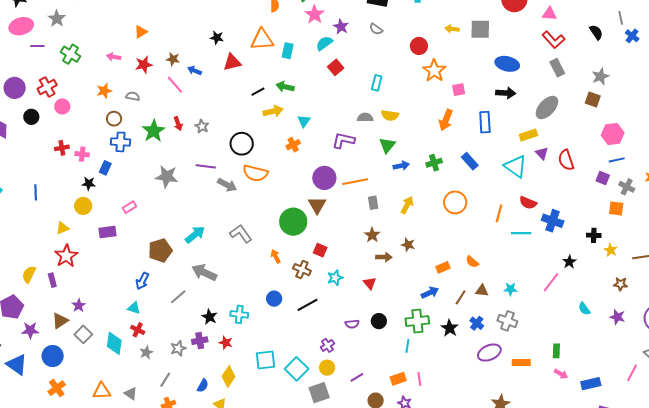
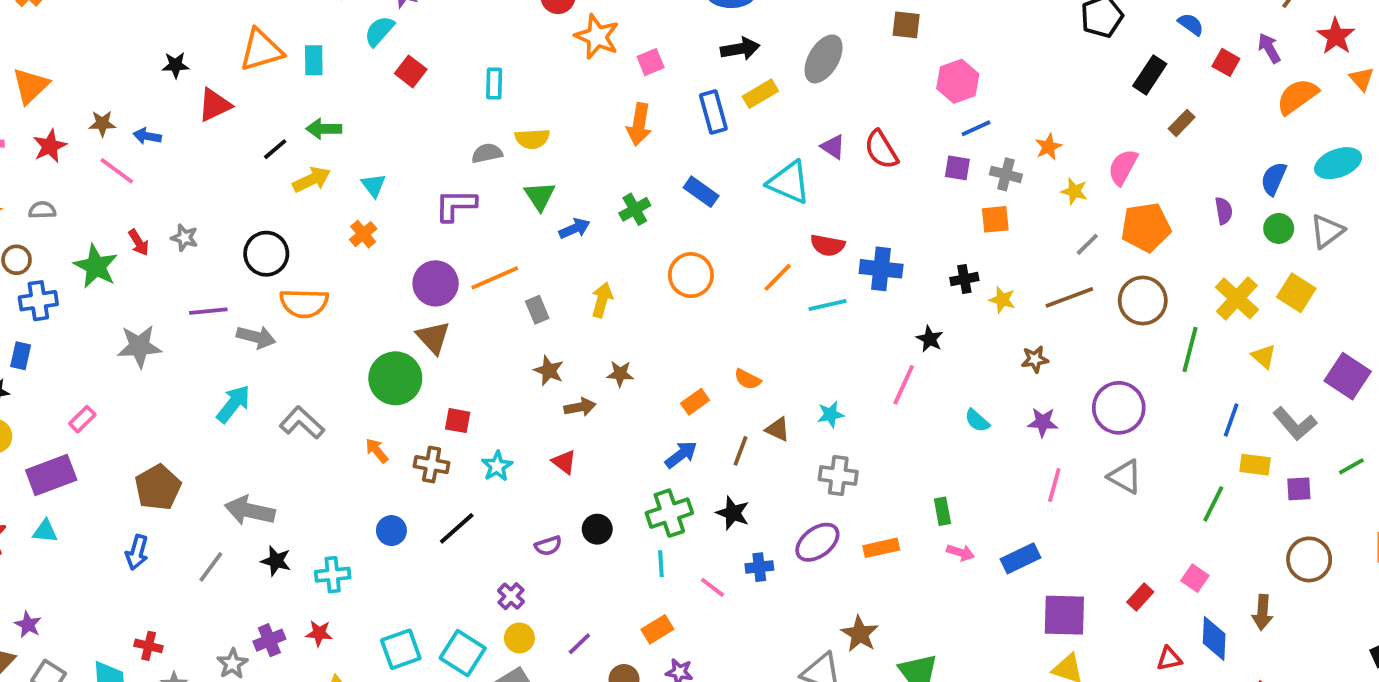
orange triangle: (141, 32) -> (31, 86), size x1.5
yellow rectangle: (528, 135) -> (760, 94), moved
orange line: (499, 213) -> (778, 277), turned 42
purple rectangle: (107, 232) -> (51, 475), size x1.4
cyan arrow: (195, 235) -> (233, 404), moved
brown triangle: (482, 291) -> (778, 429), turned 32
cyan triangle: (134, 308) -> (45, 531), moved
black star: (210, 317) -> (276, 561), moved
blue cross: (477, 323) -> (759, 567), moved, turned -32
pink line: (632, 373) -> (1054, 485), moved
pink line: (419, 379) -> (712, 587), moved, turned -32

